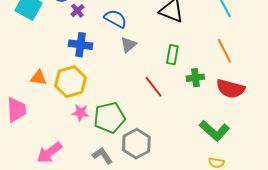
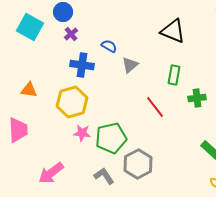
purple cross: (77, 11) -> (71, 34), moved
blue semicircle: (115, 19) -> (109, 46), moved, size x0.7
orange triangle: (38, 78) -> (29, 90), moved

